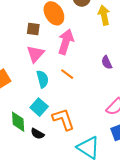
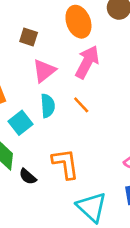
brown square: (33, 29) -> (29, 37), moved
cyan square: (39, 107) -> (21, 123), moved

